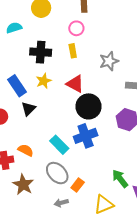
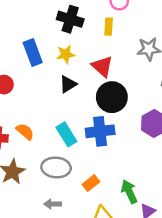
black triangle: (28, 109) -> (68, 84), moved
gray ellipse: (57, 173) -> (56, 168), turned -55
orange rectangle: (78, 185) -> (91, 183), moved

